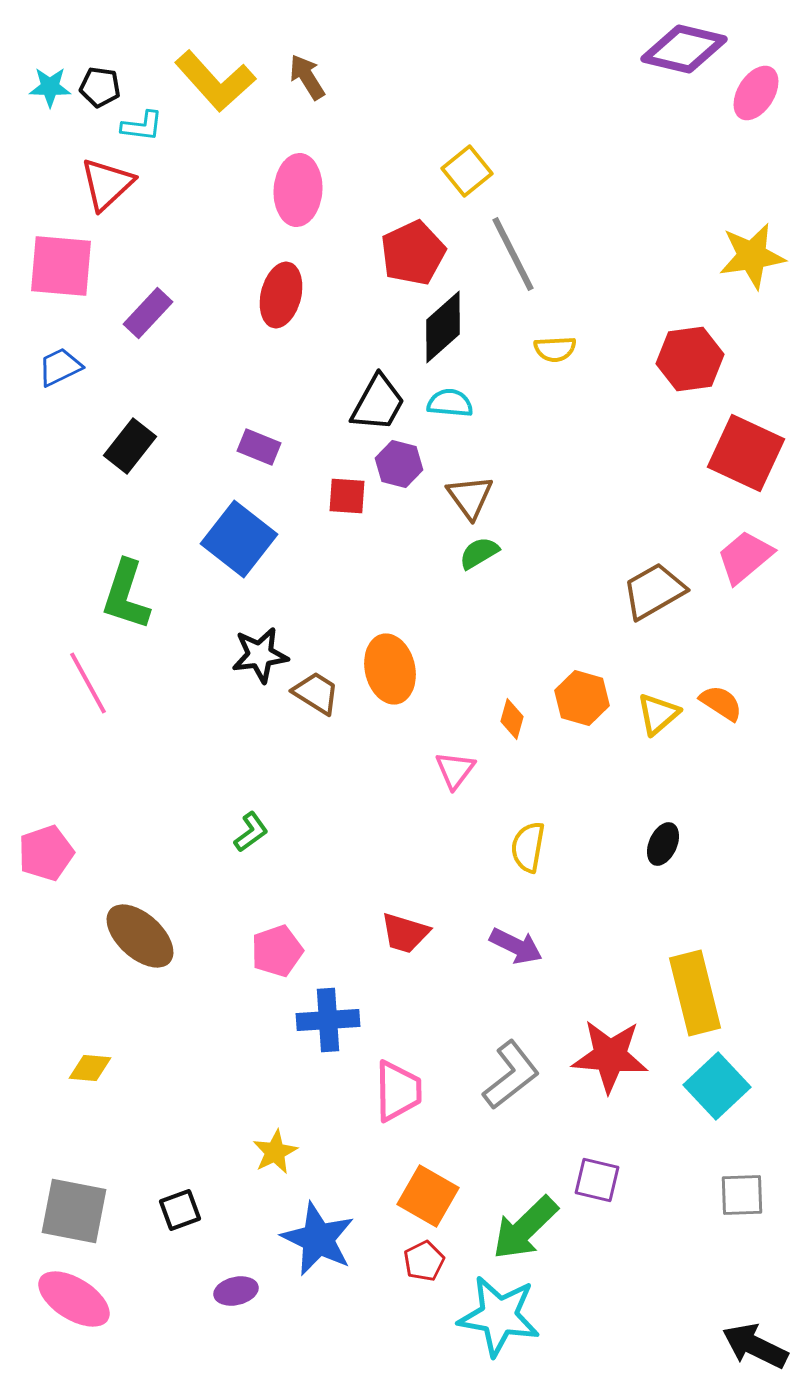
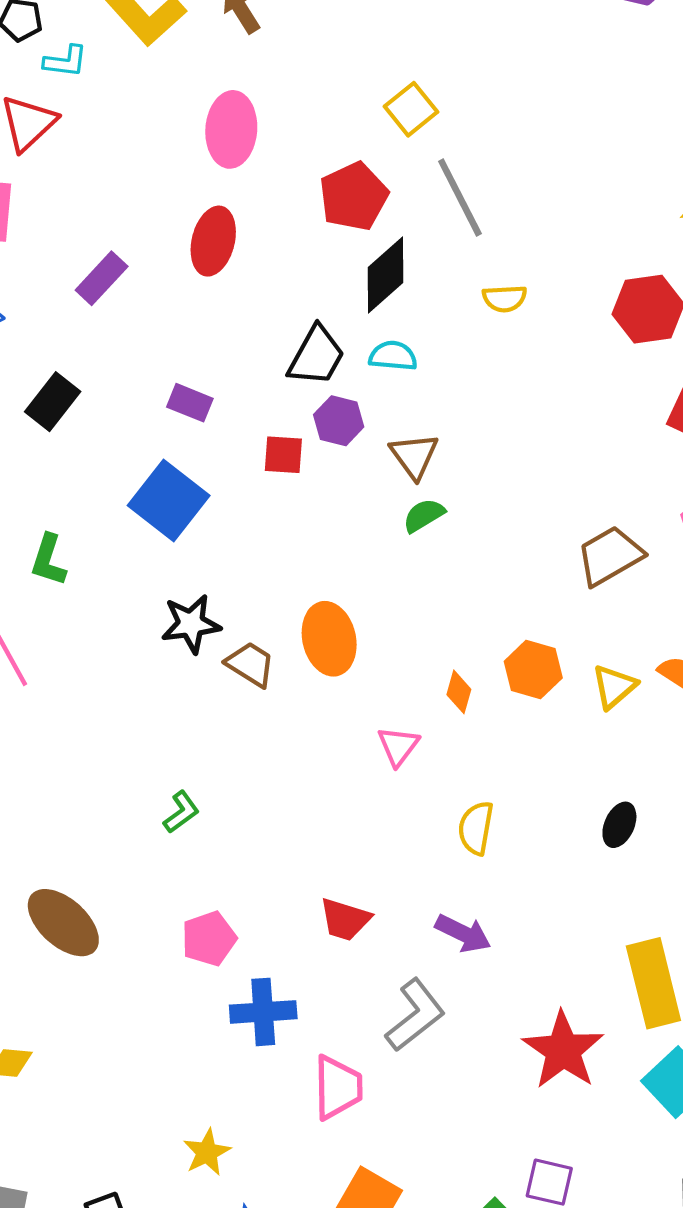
purple rectangle: (148, 313) -> (102, 278), moved
green L-shape: (126, 595) -> (48, 560), size x0.7
red star: (610, 1056) -> (563, 1050), turned 30
gray L-shape: (511, 1075) -> (415, 1015), moved

